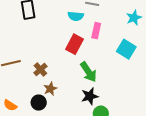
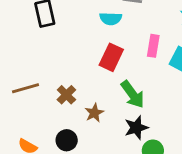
pink rectangle: (96, 31) -> (153, 46), moved
brown star: (50, 89) -> (94, 113), moved

